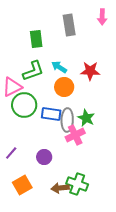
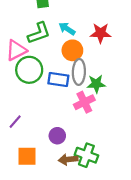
green star: (86, 118) -> (96, 84), turned -30
gray ellipse: (67, 120) -> (79, 72), moved
purple circle: (44, 157) -> (57, 136), moved
orange square: (22, 185) -> (27, 156), turned 30

